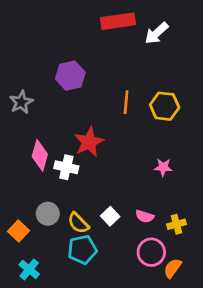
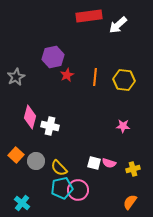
red star: (89, 142) -> (67, 75), moved, size x0.6
white square: (110, 216) -> (94, 163), moved, turned -32
orange square: (19, 231) -> (16, 155), moved
pink circle: (151, 252) -> (78, 190), moved

